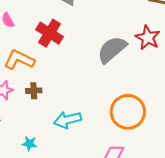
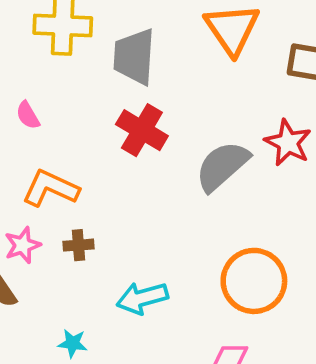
red cross: (50, 33) -> (142, 130), moved

